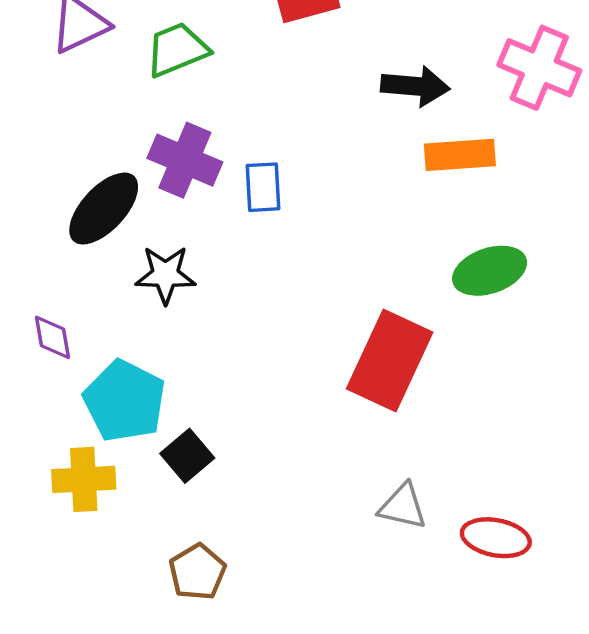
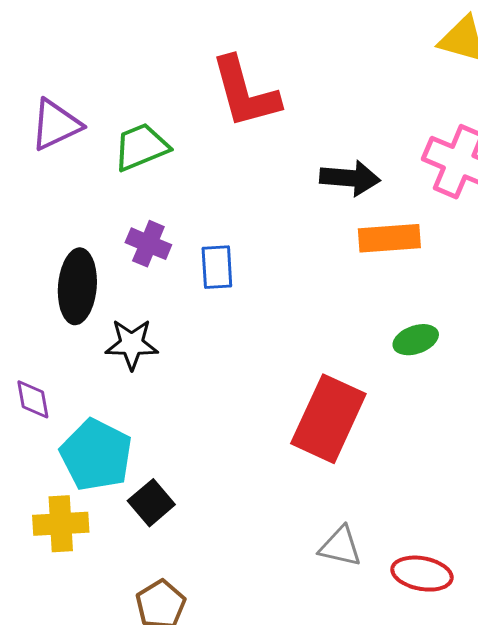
purple cross: (185, 160) -> (148, 244), size x0.7
black ellipse: (104, 209) -> (77, 286), turned -38
green ellipse: (490, 271) -> (416, 340), size x0.7

